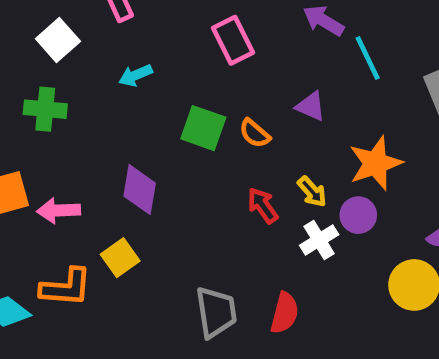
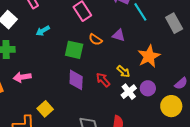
orange semicircle: (255, 133) -> (95, 40), moved
purple diamond: (140, 190) -> (76, 80), moved
pink arrow: (58, 211) -> (22, 77), moved
purple circle: (358, 215) -> (148, 88), moved

